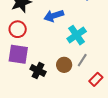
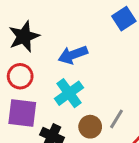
cyan cross: (77, 35) -> (69, 93), moved

